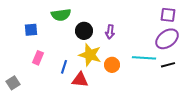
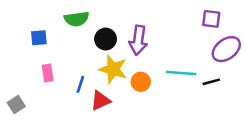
purple arrow: (110, 32) -> (138, 40), size x1.6
purple ellipse: (167, 39) -> (226, 49), moved
pink rectangle: (38, 58) -> (48, 73), turned -32
red triangle: (80, 80) -> (100, 101), turned -30

